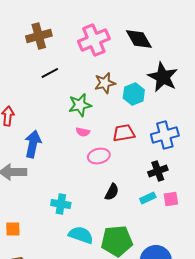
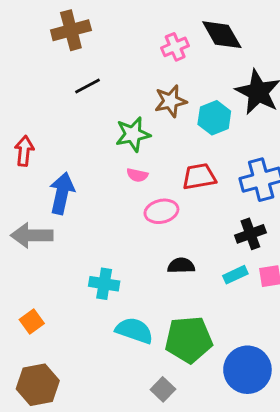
pink cross: (94, 40) -> (175, 47), moved, size x0.6
black semicircle: (112, 192) -> (181, 266), turned -120
orange square: (13, 229) -> (32, 321), turned -35

